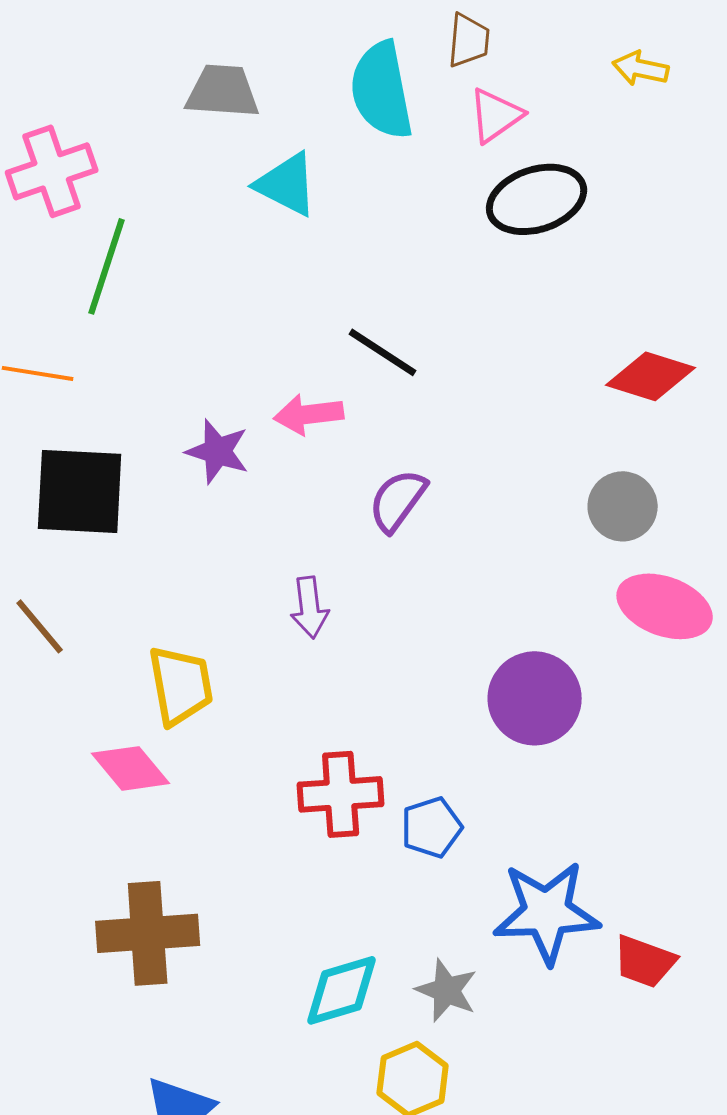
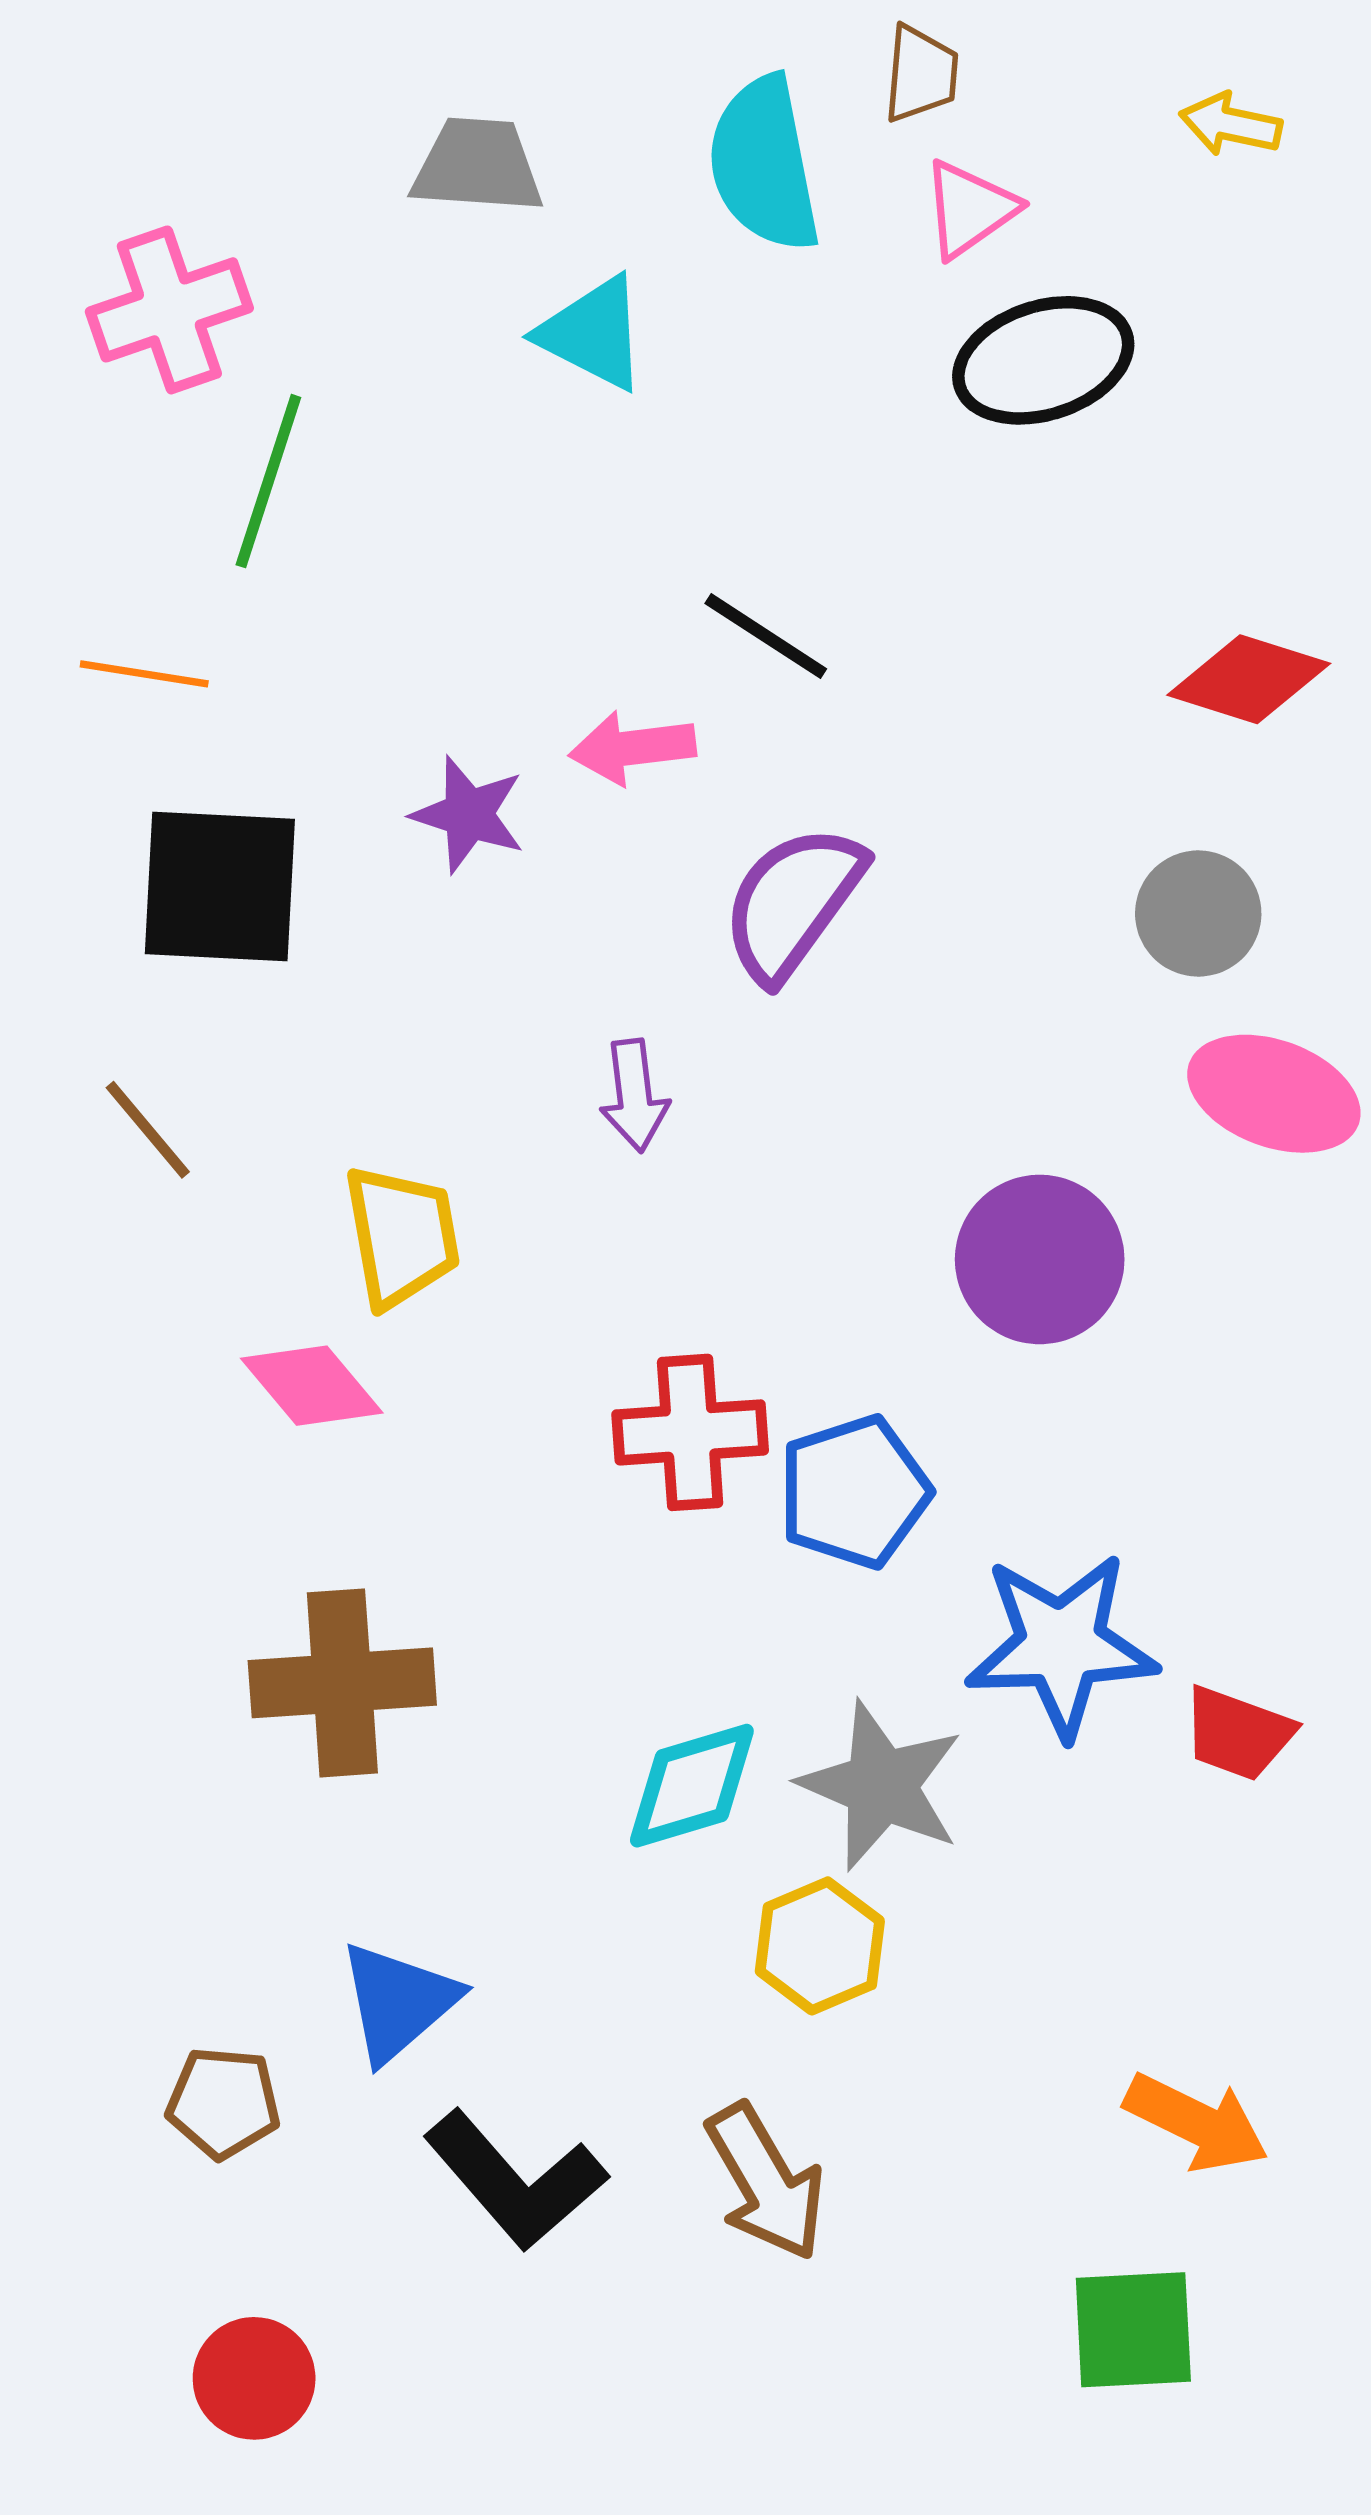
purple semicircle: (398, 500) -> (793, 903), size x1.4
blue pentagon: (432, 827) -> (854, 1492), size x1.4
gray star: (447, 990) -> (881, 1786), size x1.5

